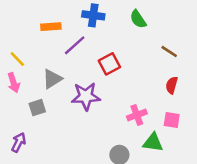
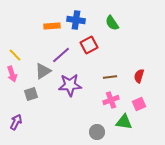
orange rectangle: (51, 27) -> (52, 26), moved
purple line: (75, 45) -> (61, 55), moved
brown line: (169, 52) -> (110, 77), moved, turned -40
red square: (109, 64) -> (89, 45), moved
pink square: (172, 120) -> (139, 104), turned -32

